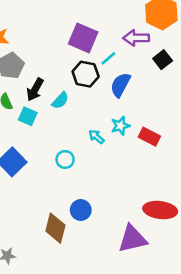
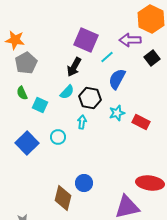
black hexagon: (86, 74) -> (90, 98), moved
black arrow: (35, 90) -> (74, 67), moved
cyan arrow: (96, 137) -> (82, 122), moved, turned 56
cyan circle: (65, 159) -> (58, 137), moved

